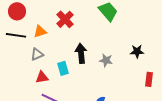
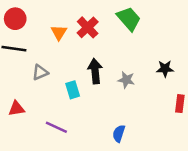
red cross: (65, 19) -> (88, 27), moved
orange triangle: (40, 31) -> (59, 32), moved, turned -40
red triangle: (42, 77) -> (16, 109), moved

